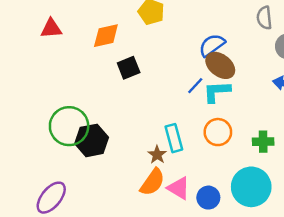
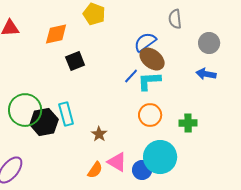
gray semicircle: (264, 18) -> (175, 19), moved
cyan rectangle: (174, 138) -> (66, 114), moved
orange semicircle: (152, 182) -> (95, 170), moved, size x0.7
cyan circle: (251, 187) -> (160, 157), moved

